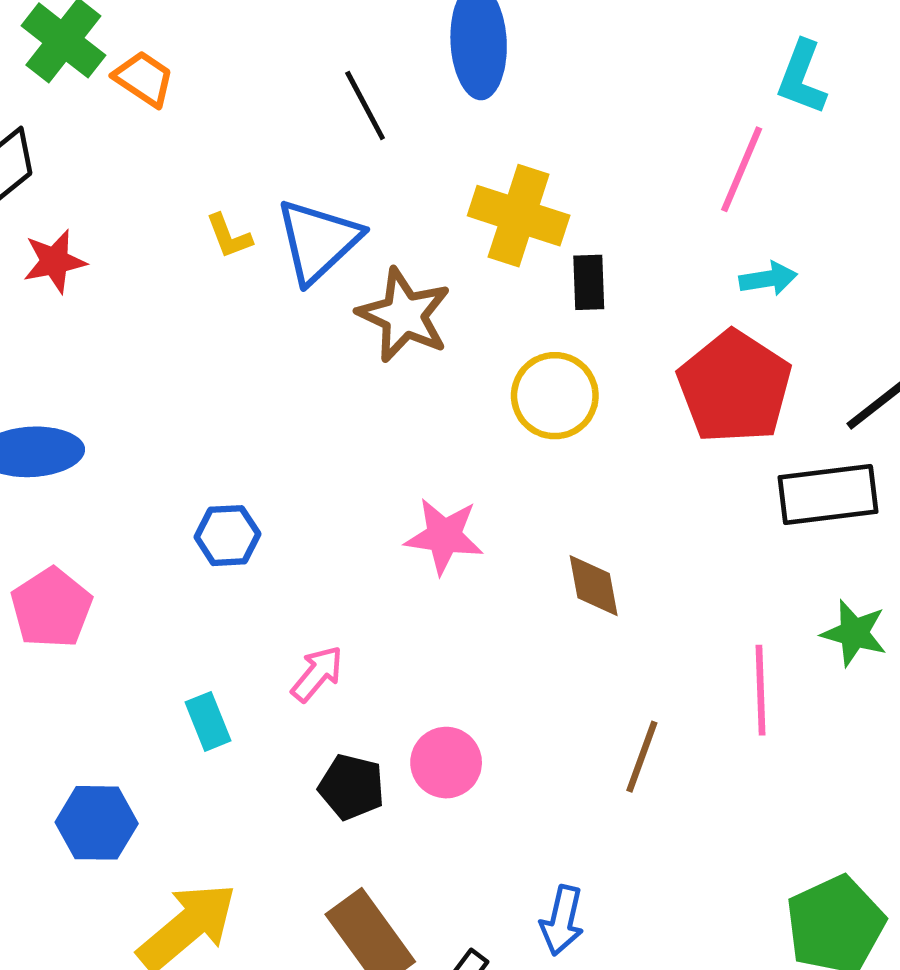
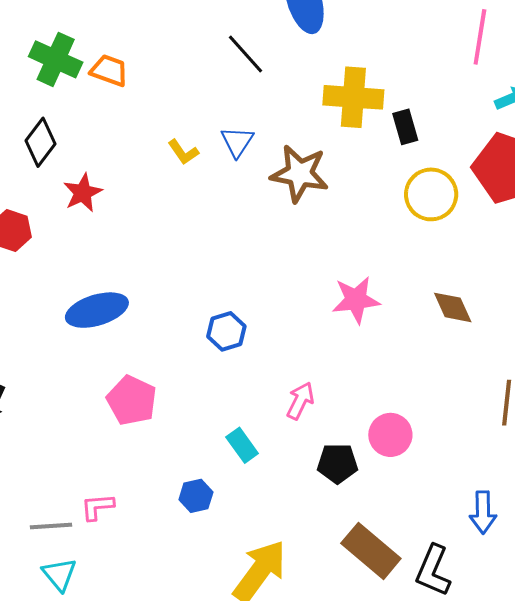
blue triangle: (318, 241) -> (237, 142), size x0.6
yellow circle: (555, 396) -> (431, 194), moved
blue hexagon: (97, 823) -> (196, 496), moved, size x0.7

